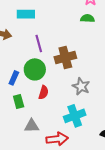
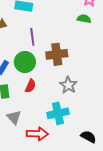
gray triangle: (32, 126) -> (14, 117), turned 42

